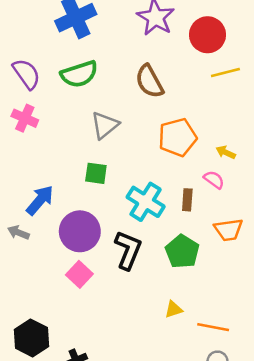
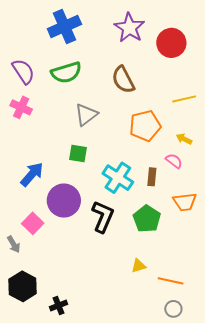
yellow line: (225, 73) -> (184, 99), moved
gray arrow: (18, 233) -> (14, 244), moved, turned -144
pink square: (79, 274) -> (33, 223), moved

